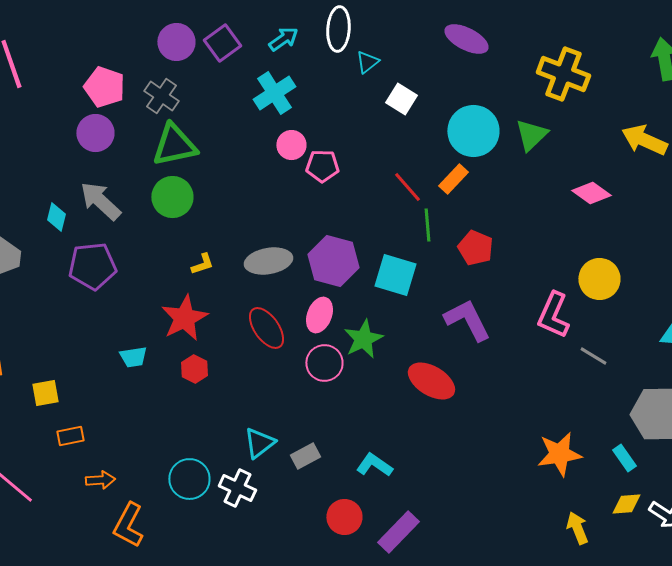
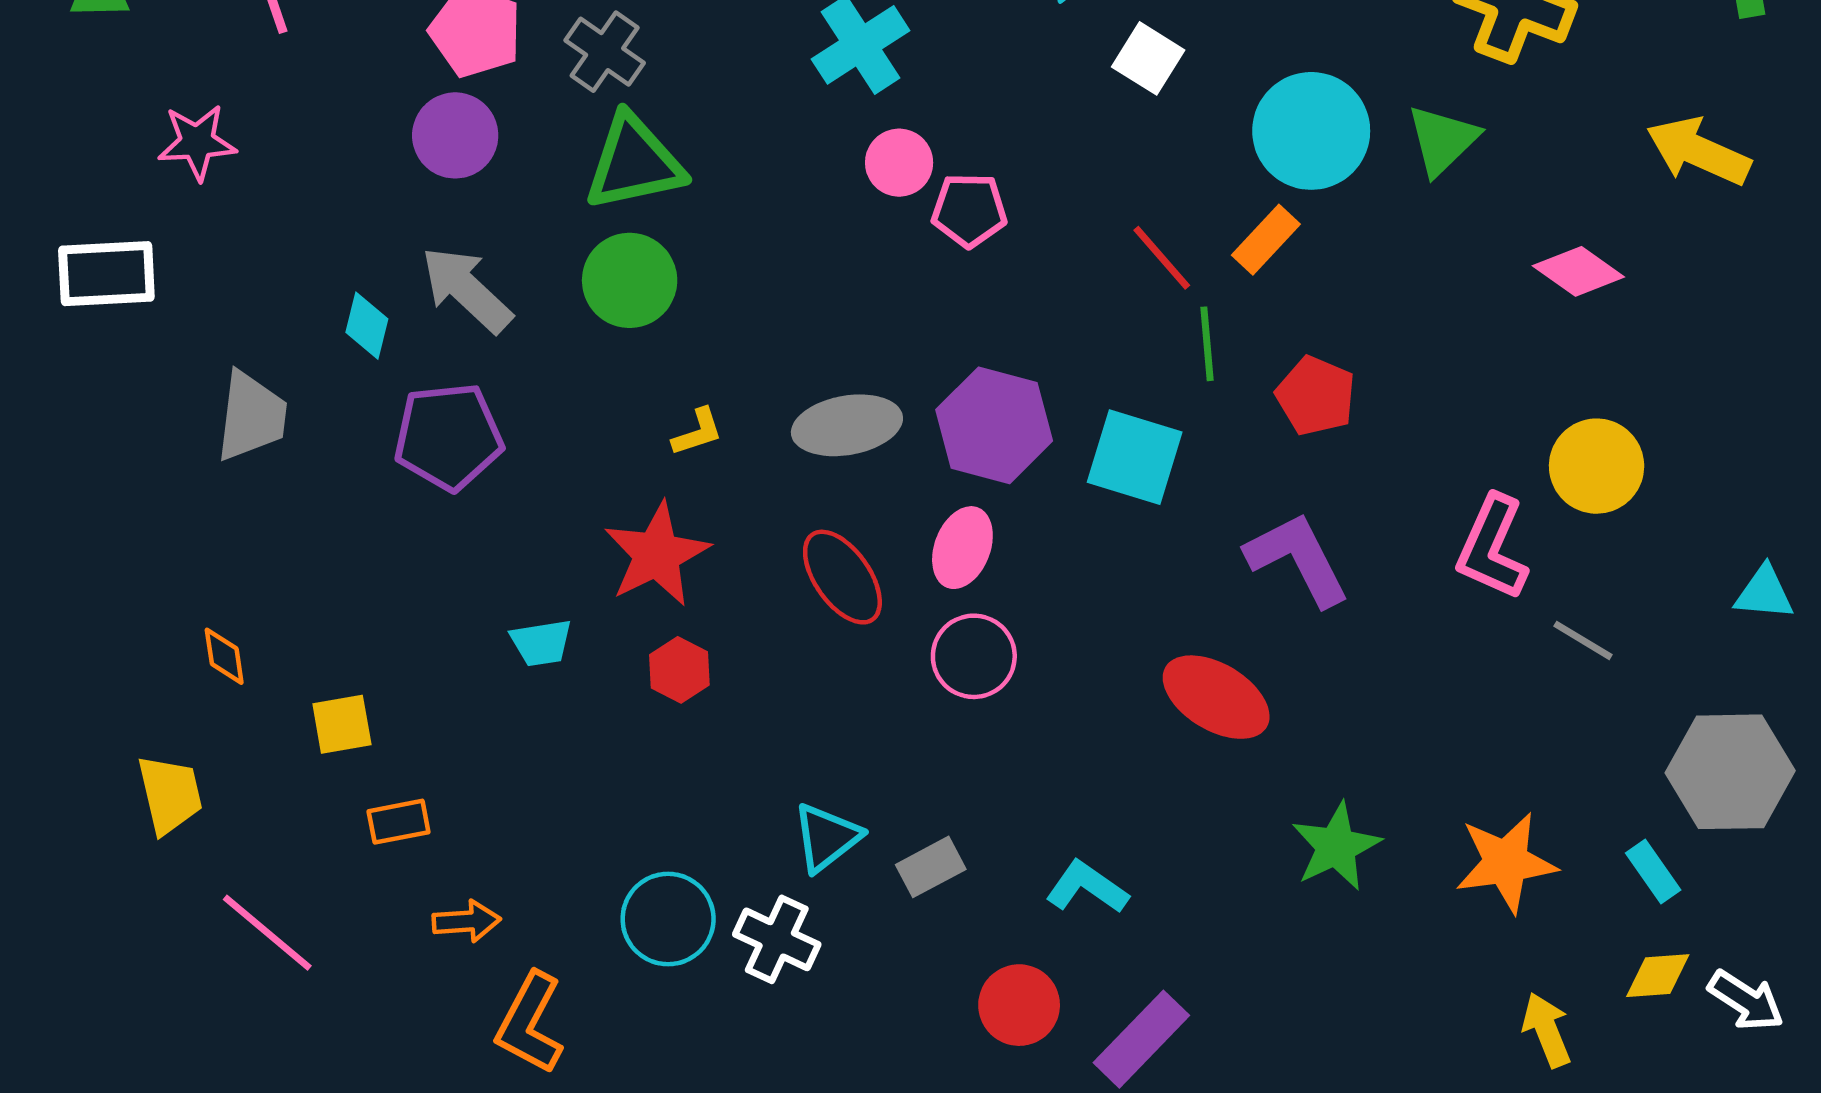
green star: (363, 339) -> (1336, 847), moved

